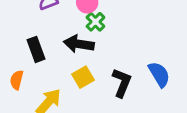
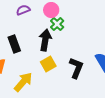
black arrow: (79, 44) -> (45, 40), turned 90

